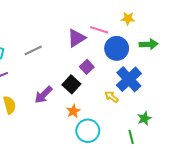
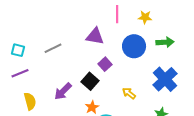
pink line: (99, 30) -> (117, 14), moved, turned 72
purple triangle: (76, 38) -> (95, 36), turned 42
blue cross: (129, 79) -> (165, 79), moved

